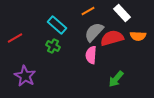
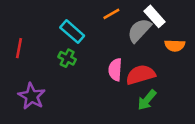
gray semicircle: (94, 32) -> (139, 30), moved
red line: (15, 38) -> (19, 48), turned -49
red semicircle: (112, 38) -> (141, 75), moved

